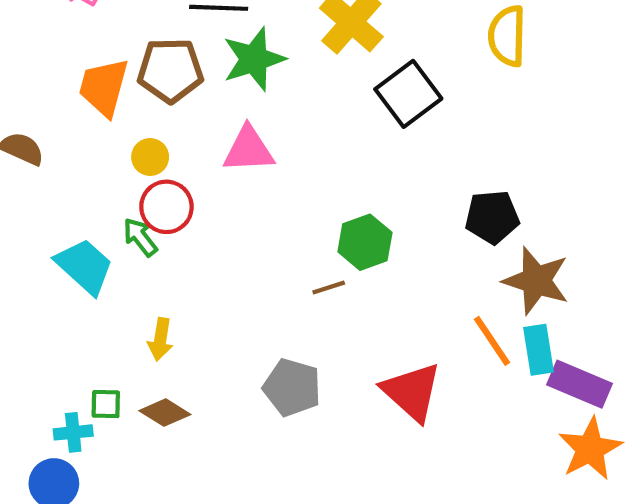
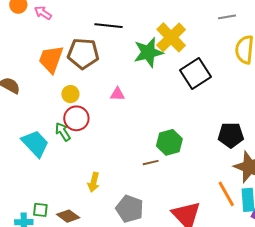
green star: (254, 59) -> (148, 52), moved
pink triangle: (249, 150) -> (118, 94), size x0.6
yellow arrow: (160, 339) -> (94, 182), moved

